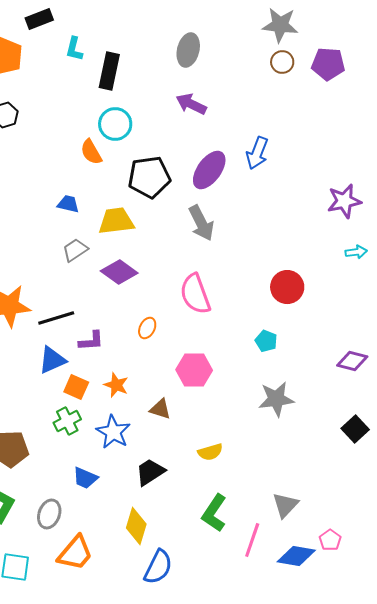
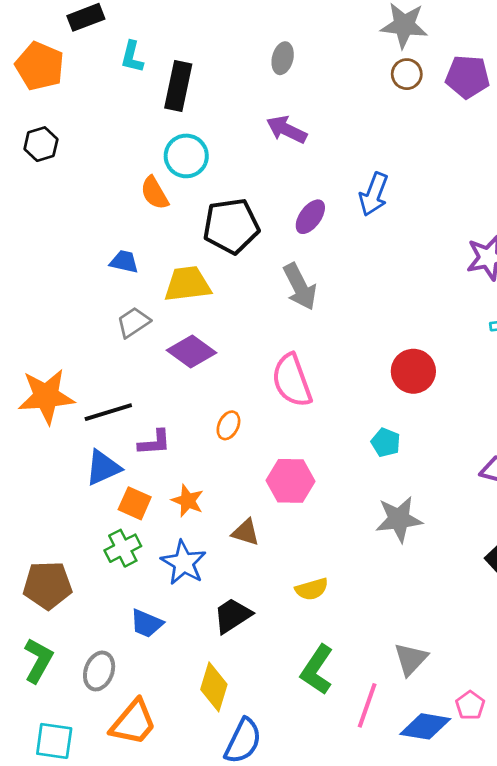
gray ellipse: (188, 50) -> (283, 58), size x0.7
purple ellipse: (209, 170) -> (310, 217), size x0.7

